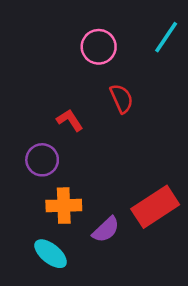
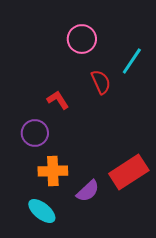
cyan line: (166, 37) -> (132, 61), moved

